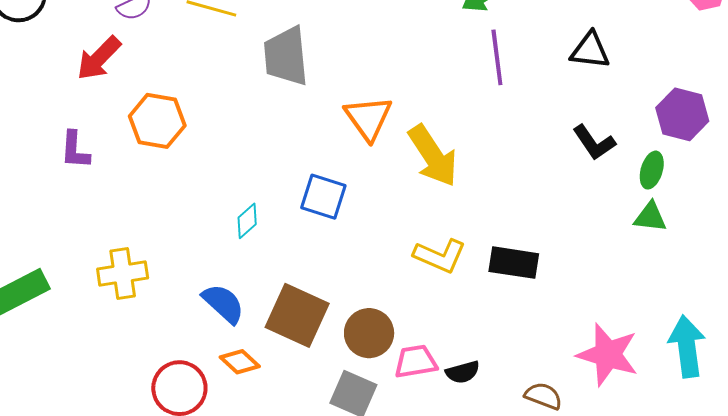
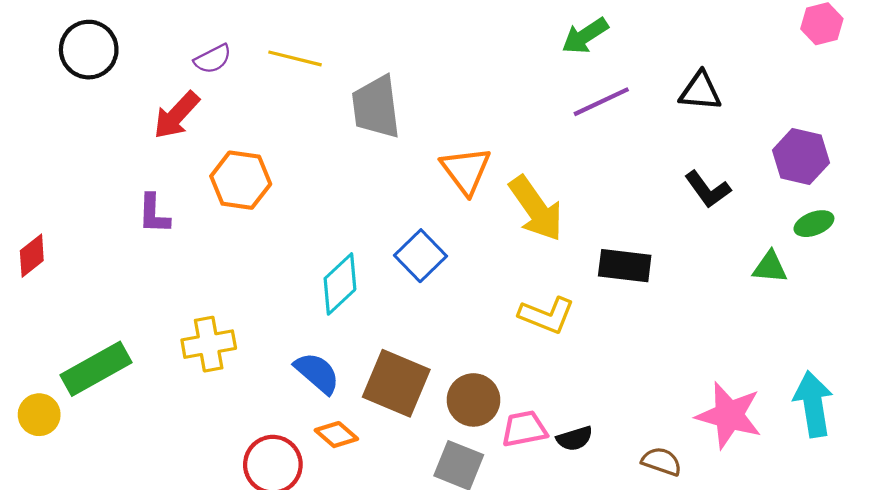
purple line: (497, 57) -> (601, 102), turned 74
green ellipse: (652, 170) -> (814, 224), moved, turned 54
blue square: (323, 197) -> (421, 256), turned 30
cyan diamond: (247, 221) -> (340, 284), size x1.6
black rectangle: (514, 263) -> (625, 266), moved

